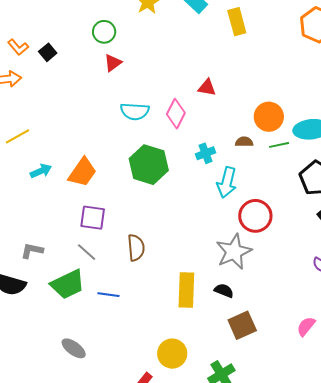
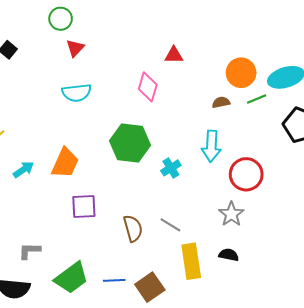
cyan semicircle: (135, 111) -> (77, 93), moved
cyan cross: (206, 153) -> (171, 168), moved
gray line: (87, 252) -> (170, 225), moved
gray star: (234, 252) -> (231, 214), size x0.7
brown square: (242, 325) -> (150, 287), moved

